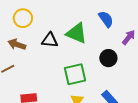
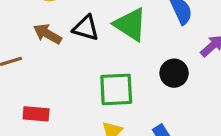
brown arrow: (17, 44) -> (47, 34), moved

